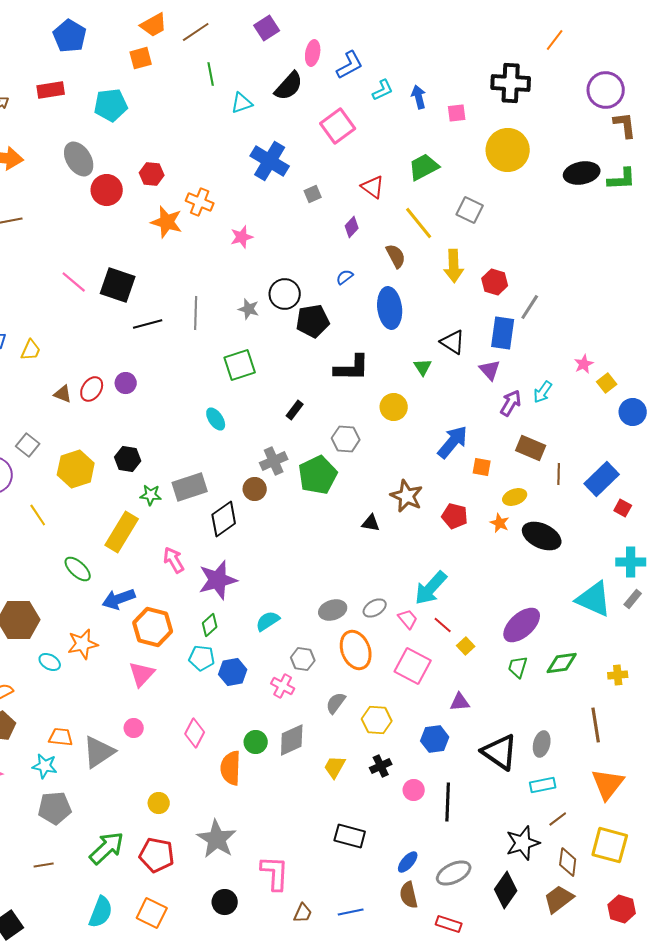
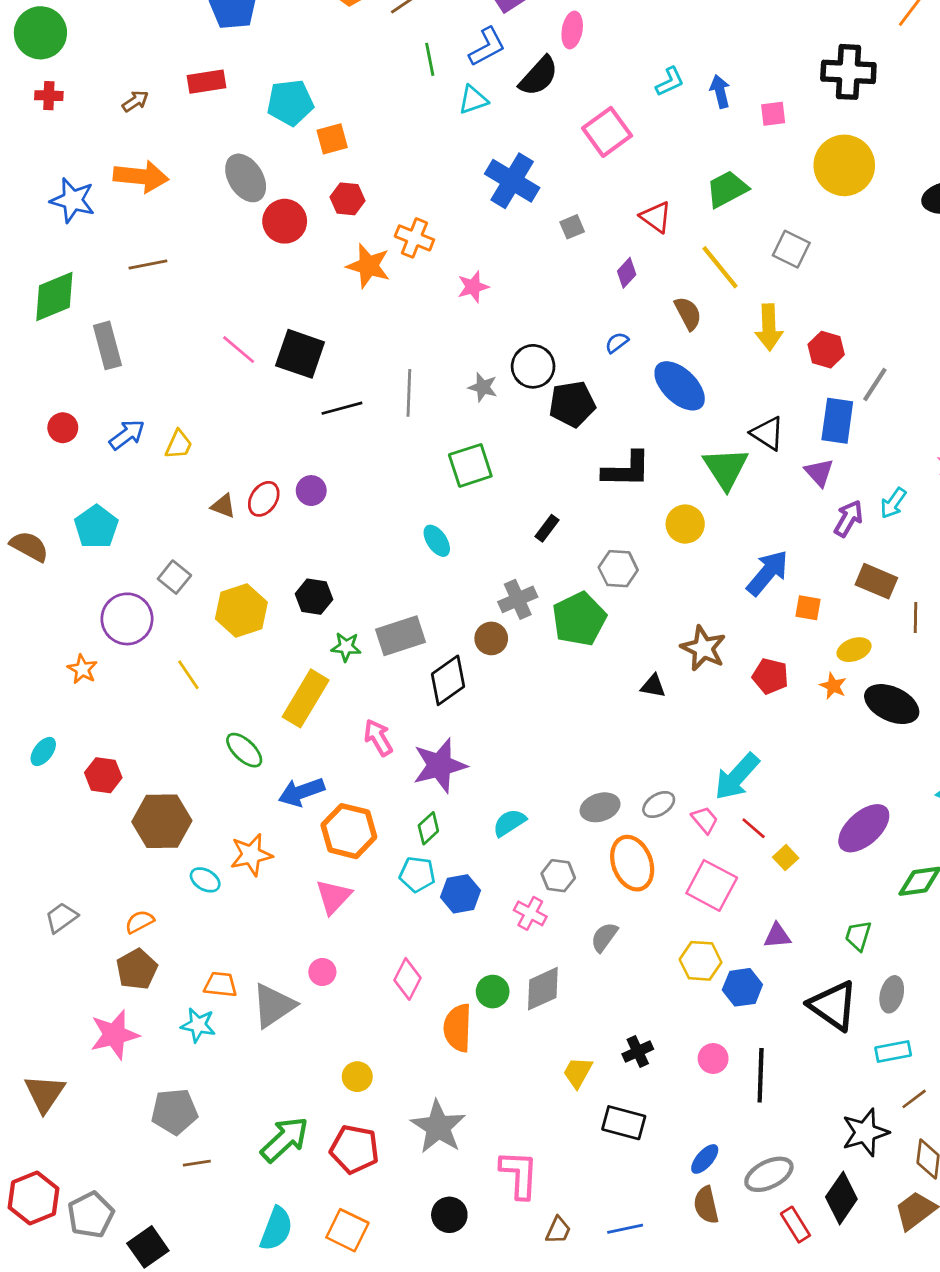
orange square: (141, 58) -> (332, 139), moved
blue L-shape: (350, 65) -> (487, 47), moved
blue ellipse: (390, 308) -> (680, 386), turned -39
green triangle: (423, 367) -> (726, 468), size x1.8
green trapezoid: (518, 667) -> (858, 936), moved
yellow hexagon: (377, 720) -> (701, 961), moved
black cross: (381, 766) -> (638, 1052), moved
yellow trapezoid: (335, 767) -> (578, 1072), moved
gray pentagon: (55, 808) -> (174, 1112), moved
red rectangle: (449, 924) -> (795, 1225), moved, turned 40

